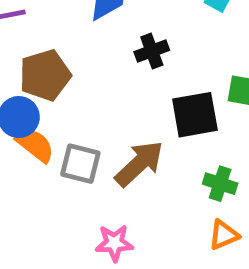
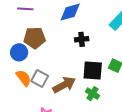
orange semicircle: (35, 145) -> (24, 78), moved
green cross: (220, 184) -> (92, 94), moved

